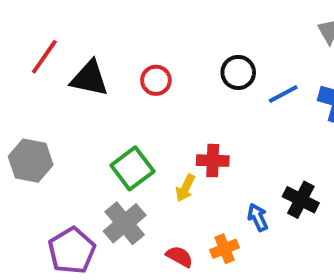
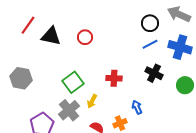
black circle: (238, 72) -> (150, 23), moved
yellow arrow: (185, 188) -> (92, 101), moved
black cross: (301, 200) -> (154, 73), moved

